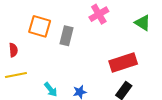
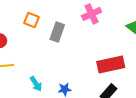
orange square: (40, 26) -> (31, 20), size x0.7

